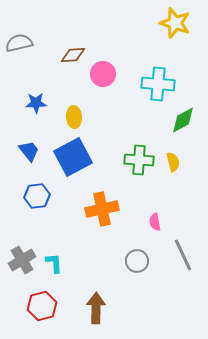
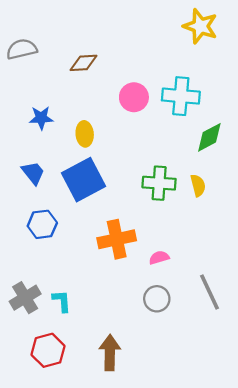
pink circle: (103, 74) -> (134, 97), moved
pink semicircle: (155, 222) -> (159, 258), moved, turned 84

